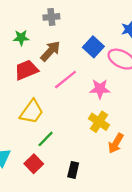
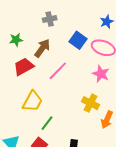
gray cross: (51, 17) -> (50, 19), moved
pink star: (100, 89) -> (101, 74), moved, turned 30

